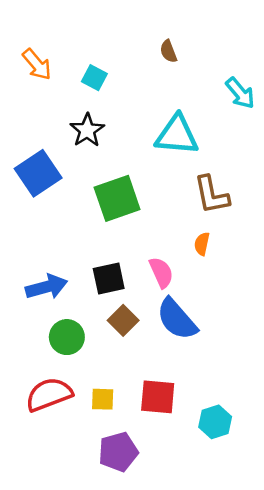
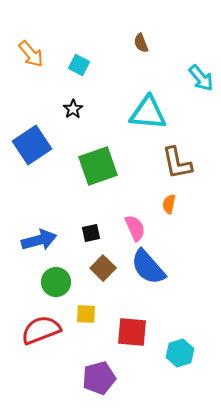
black star: (87, 130) -> (73, 109), size x0.7
black square: (109, 278) -> (91, 233), size x0.7
yellow square: (103, 399) -> (86, 314), moved

